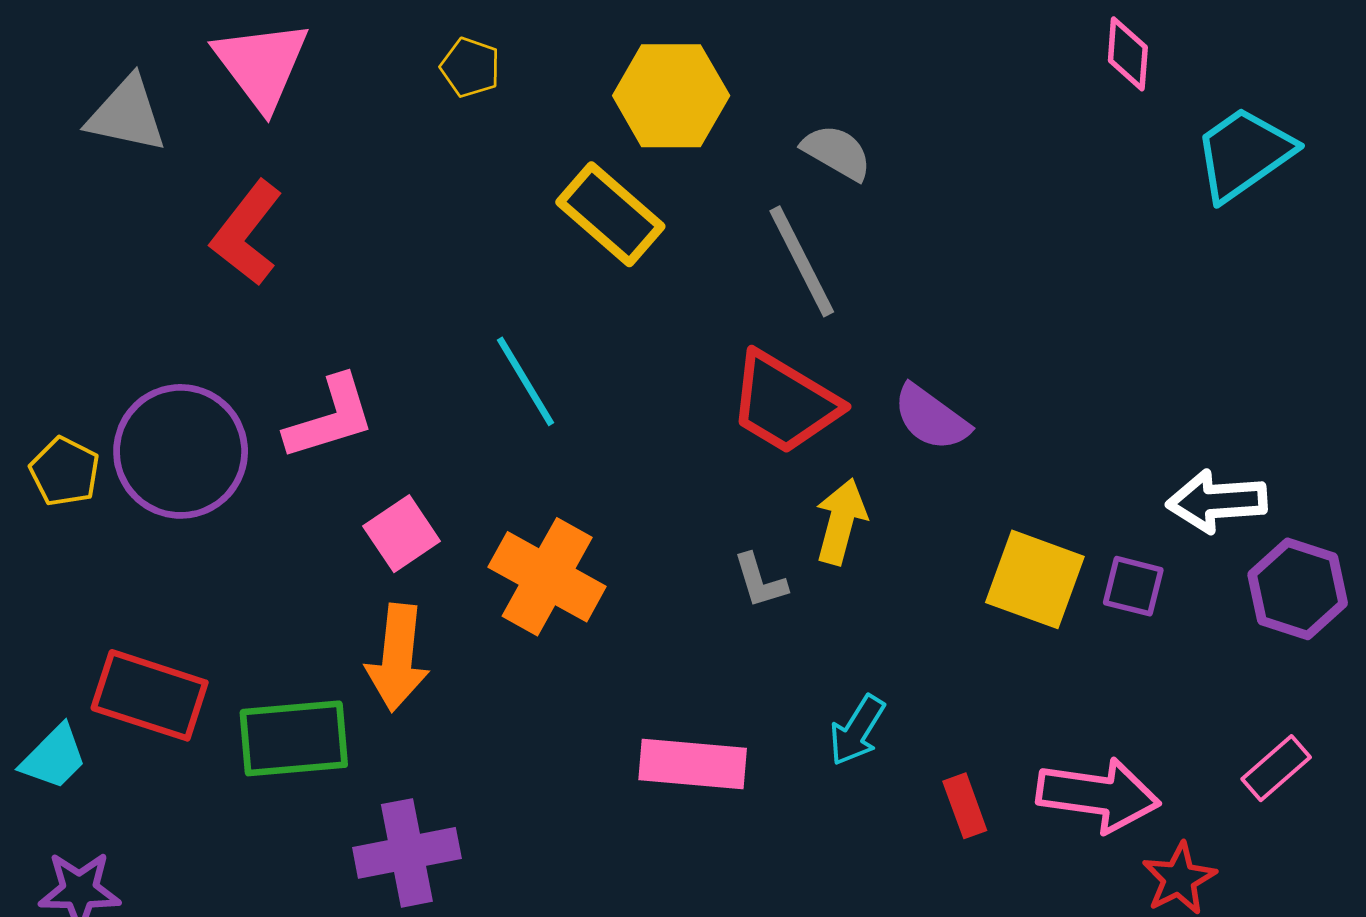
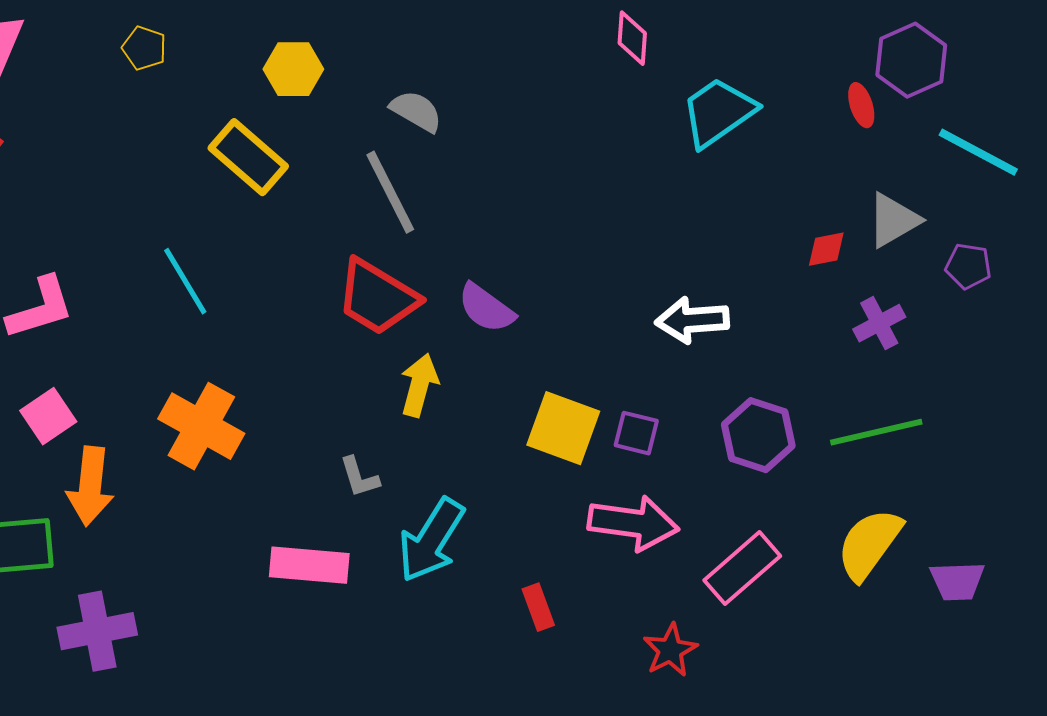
yellow hexagon: (671, 96) -> (293, 69), size x0.7
white arrow: (1217, 501) -> (692, 320), moved
pink square: (402, 534) -> (48, 416), moved
gray L-shape: (760, 581) -> (359, 477), moved
cyan arrow: (857, 730) -> (431, 540), size x1.6
pink rectangle: (1276, 768) -> (742, 568), size x1.5
pink arrow: (1098, 795) -> (633, 523), moved
red rectangle: (965, 806) -> (538, 607), moved

